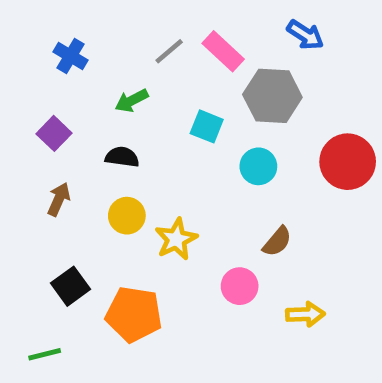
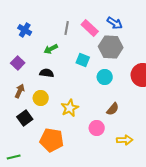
blue arrow: (305, 35) -> (115, 23), moved
gray line: (169, 51) -> (67, 28), turned -40
yellow circle: (127, 216) -> (41, 98), moved
black square: (70, 286) -> (25, 118), moved

